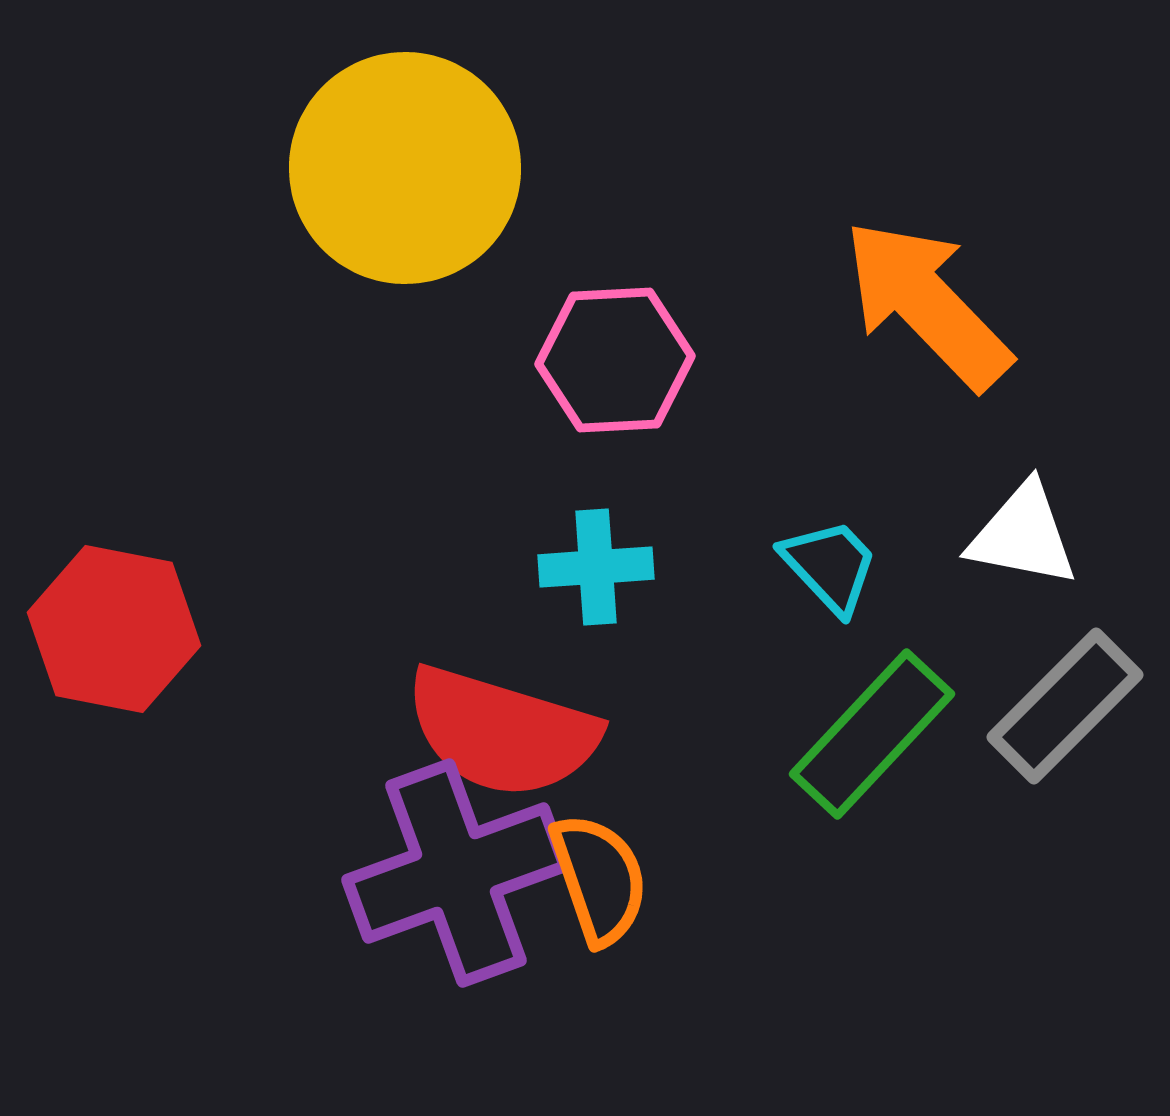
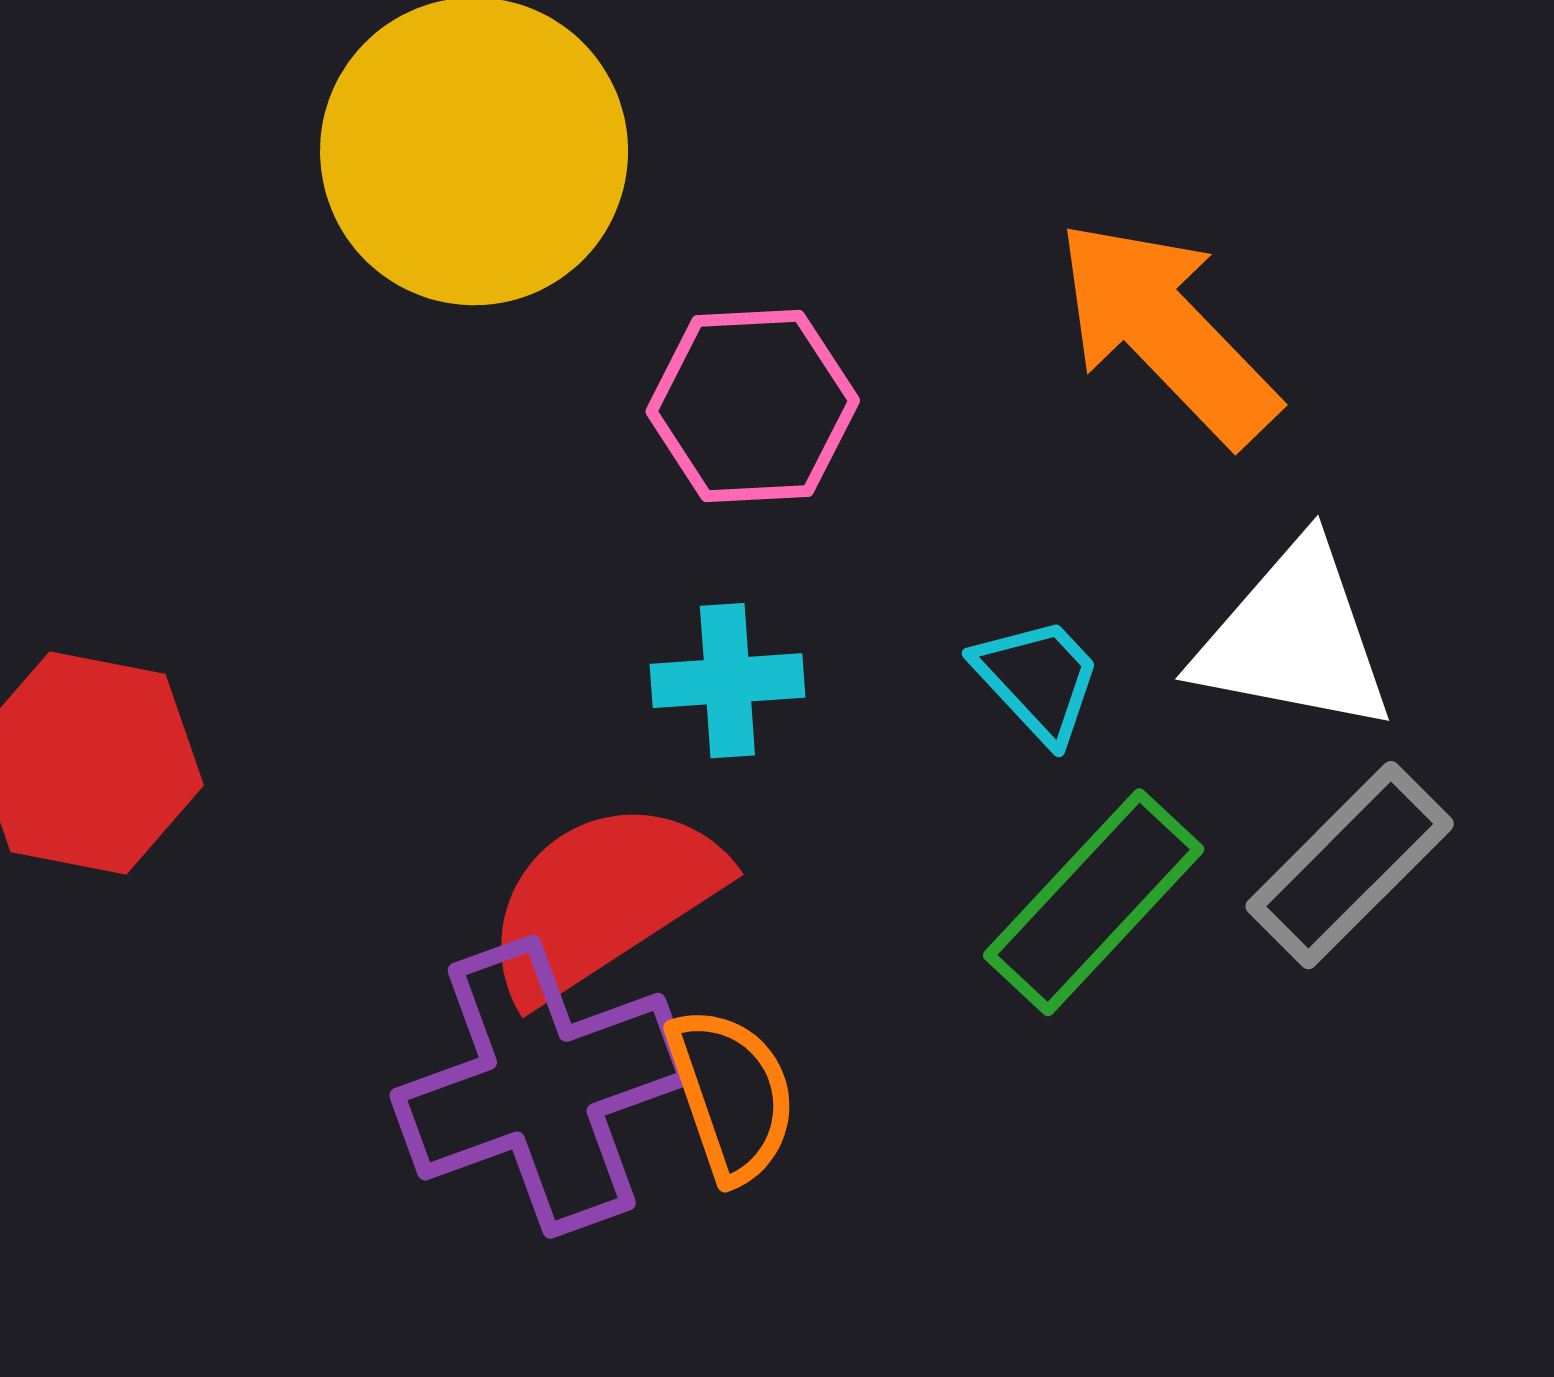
white triangle: (1023, 535) -> (1294, 638), size x1.4
red semicircle: (502, 732) -> (603, 900), turned 130

